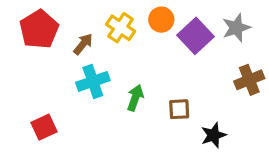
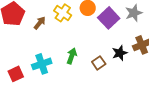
cyan cross: (93, 81) -> (42, 64), moved
brown square: (179, 109) -> (99, 63), turned -32
black star: (213, 135) -> (120, 53), moved

